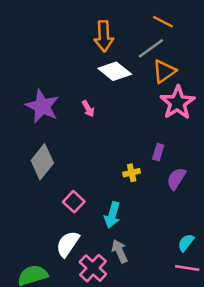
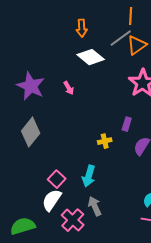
orange line: (163, 22) -> (131, 16), turned 66
orange arrow: (104, 36) -> (82, 28), size x0.7
orange triangle: (164, 71) -> (137, 45), moved
pink square: (74, 202) -> (57, 179), moved

